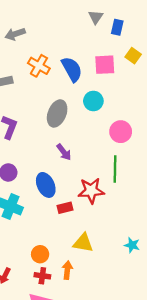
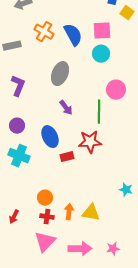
yellow square: (133, 56) -> (127, 13), moved
cyan circle: (93, 101) -> (101, 54), moved
green line: (115, 169) -> (99, 112), moved
yellow triangle: (83, 243) -> (91, 213), moved

